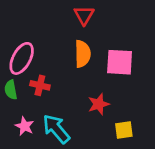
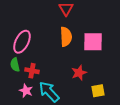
red cross: (40, 85) -> (32, 71), moved

